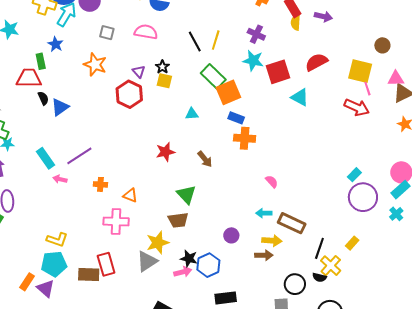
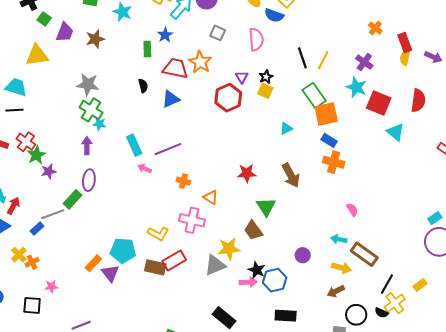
pink semicircle: (146, 32) -> (256, 39), turned 65
red semicircle: (316, 62) -> (418, 100), turned 115
red square: (278, 72) -> (379, 103), turned 30
red trapezoid: (29, 78) -> (175, 68), moved
blue triangle: (60, 107) -> (171, 99), moved
cyan triangle: (192, 114) -> (286, 128), turned -32
red star: (165, 152) -> (247, 173), moved
brown arrow: (205, 159) -> (291, 175), size x1.4
brown trapezoid: (178, 220) -> (253, 230), turned 50
yellow L-shape: (57, 240) -> (158, 233), moved
brown arrow: (264, 255) -> (336, 291), moved, turned 144
red rectangle: (106, 264) -> (174, 260), turned 65

